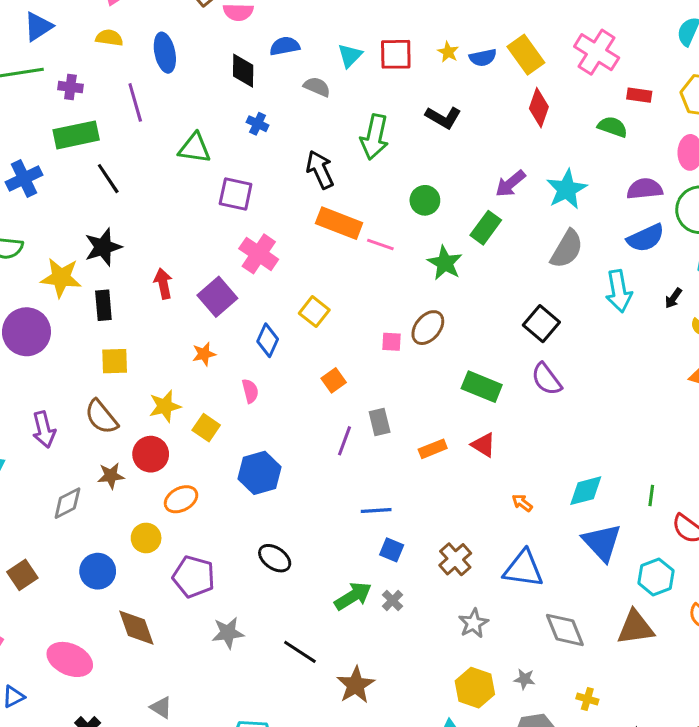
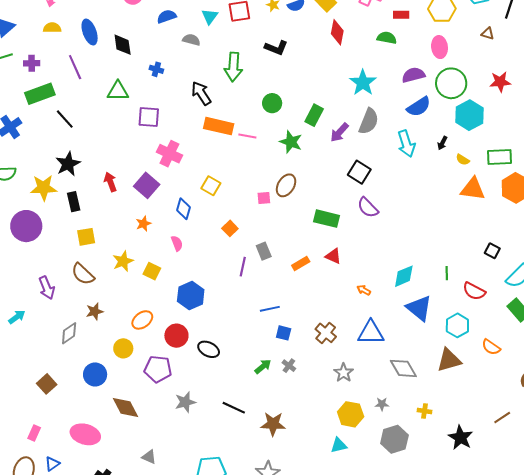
black diamond: (243, 71) -> (123, 45), moved
purple arrow: (510, 184) -> (339, 132), moved
red circle: (151, 454) -> (176, 336), moved
green arrow: (353, 596) -> (263, 366), size x0.7
brown star: (356, 685) -> (273, 424), turned -30

